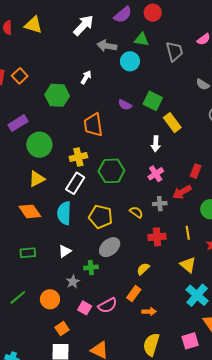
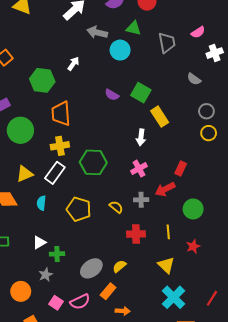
orange trapezoid: (93, 125) -> (61, 114), moved
yellow triangle: (37, 179) -> (25, 174), moved
cyan semicircle: (64, 213) -> (41, 203), size x0.6
gray ellipse: (110, 247) -> (91, 268), moved
green cross: (91, 267) -> (57, 254), moved

